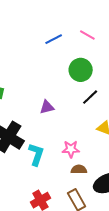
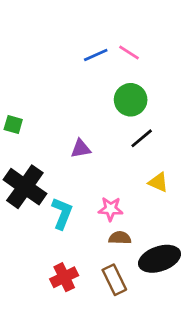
pink line: (87, 35) -> (129, 53), moved

